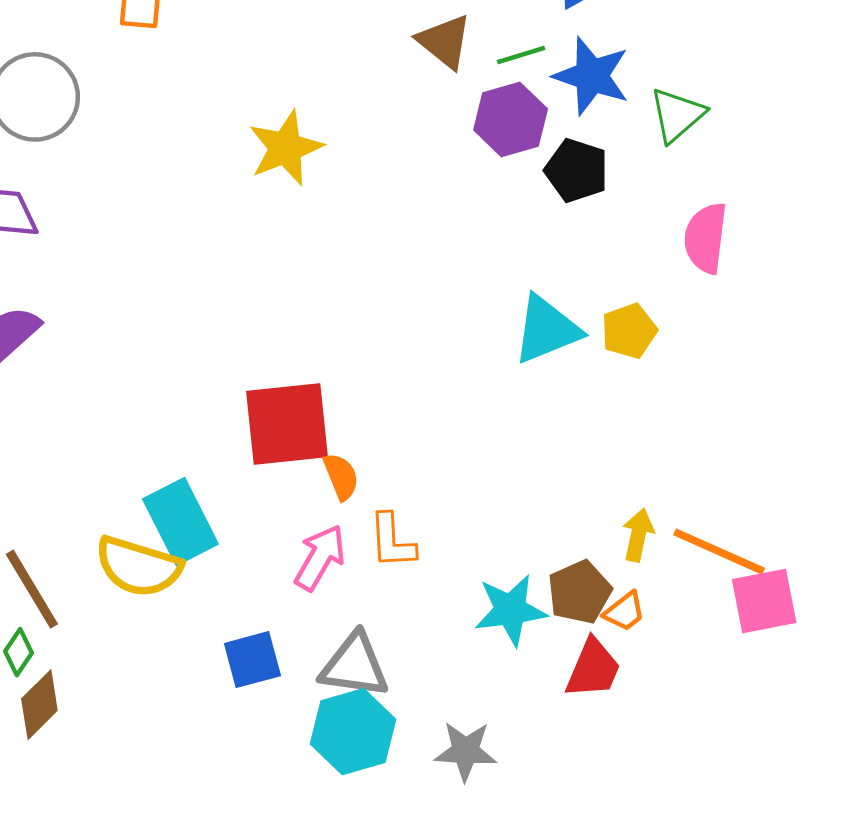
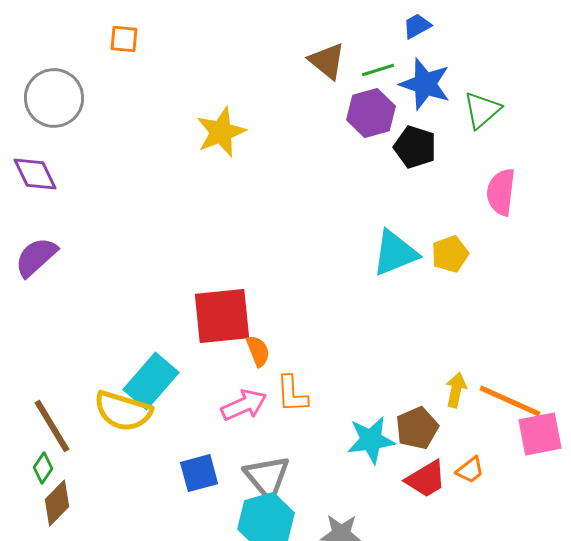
cyan rectangle: (180, 522) -> (151, 381), turned 68
pink arrow: (320, 558) -> (244, 405), turned 36
orange trapezoid: (625, 612) -> (470, 470), moved
gray triangle: (355, 666) -> (267, 477), turned 42
red trapezoid: (593, 669) -> (426, 479), turned 36

